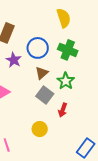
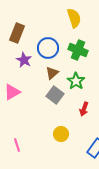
red arrow: (63, 110) -> (84, 109), moved
yellow circle: (40, 129) -> (61, 134), moved

